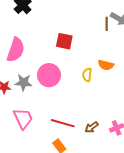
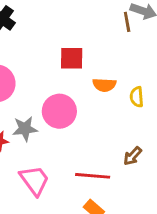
orange semicircle: (106, 65) -> (104, 85), moved
yellow semicircle: (87, 75) -> (137, 97), moved
brown arrow: (92, 127) -> (133, 156), moved

